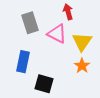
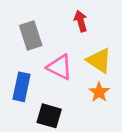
pink triangle: (57, 34) -> (60, 67), moved
yellow triangle: (82, 42) -> (99, 61), turned -30

